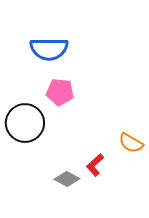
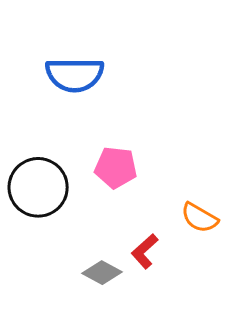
pink pentagon: (60, 92) -> (116, 168), moved

